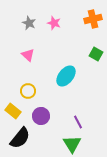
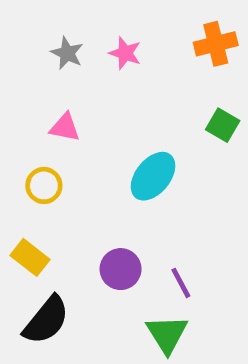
pink triangle: (28, 55) -> (65, 127), turned -32
yellow circle: (28, 91) -> (44, 185), moved
purple circle: (41, 116) -> (121, 269), moved

